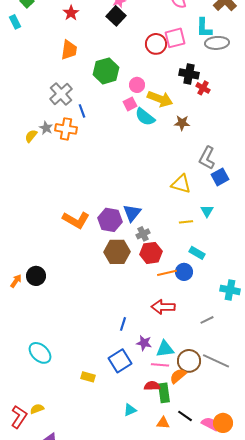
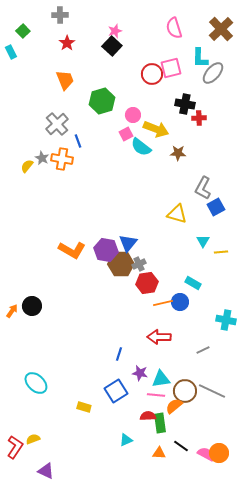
gray ellipse: (217, 43) -> (213, 73), turned -45
orange trapezoid: (69, 50) -> (65, 80), turned -30
red cross: (203, 88) -> (199, 118), turned -32
yellow line: (186, 222) -> (221, 252), moved
brown hexagon: (117, 252) -> (121, 264), moved

